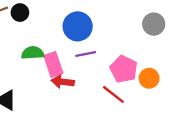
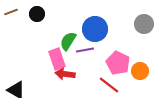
black circle: (20, 13) -> (37, 14), moved
blue circle: (78, 26) -> (95, 29), moved
green semicircle: (33, 53) -> (68, 41), moved, turned -54

